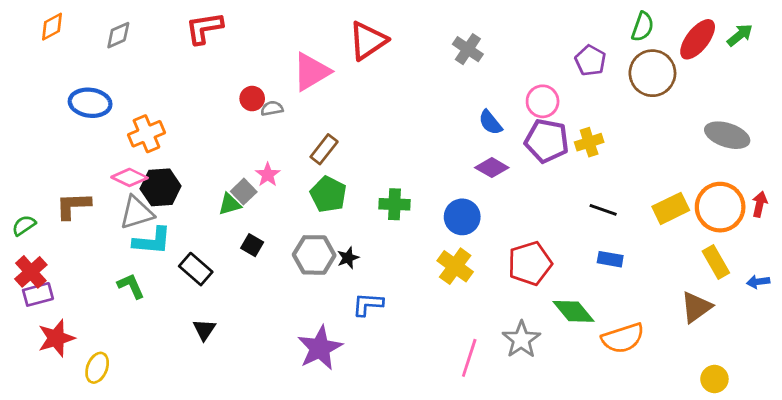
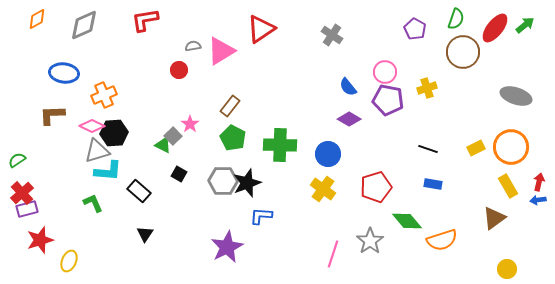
gray diamond: (118, 35) -> (84, 25), size x1.5
purple pentagon: (590, 60) -> (415, 29), moved
gray semicircle: (272, 108) -> (193, 46), moved
yellow cross: (589, 142) -> (427, 88), moved
green triangle: (230, 204) -> (163, 145), turned 42
green cross: (395, 204) -> (280, 145), size x1.5
red arrow: (760, 204) -> (539, 182), moved
brown L-shape: (73, 206) -> (52, 115), moved
yellow rectangle: (671, 208) -> (476, 148), size x0.7
black star: (348, 258) -> (247, 183), size x1.8

